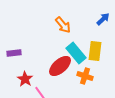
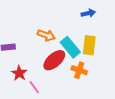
blue arrow: (103, 19) -> (88, 13), moved, turned 32
orange arrow: (63, 25) -> (46, 35), moved, turned -30

